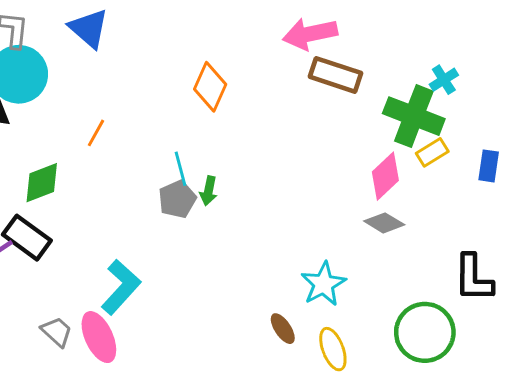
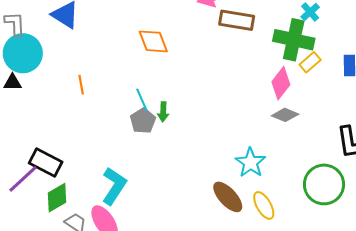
orange diamond: (210, 87) -> (153, 41), turned -36
orange line: (96, 133) -> (81, 85), turned -30
green diamond: (42, 183) -> (57, 198), moved
brown ellipse: (283, 329) -> (228, 197), size x1.6

